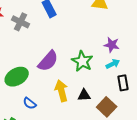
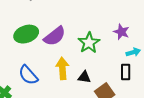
cyan arrow: (113, 64) -> (133, 52), moved
green ellipse: (17, 77) -> (26, 34), moved
blue semicircle: (30, 103) -> (28, 75), size x1.5

